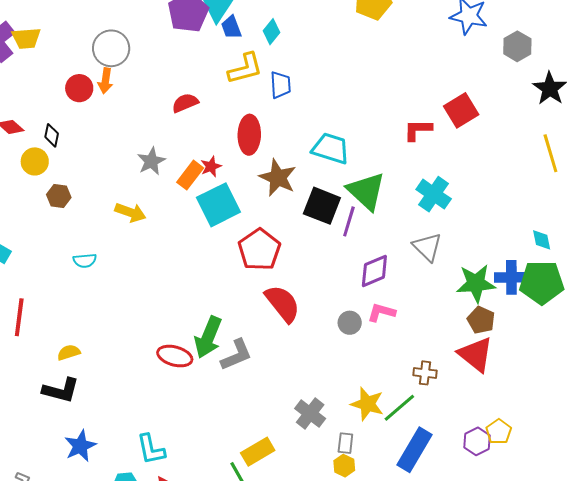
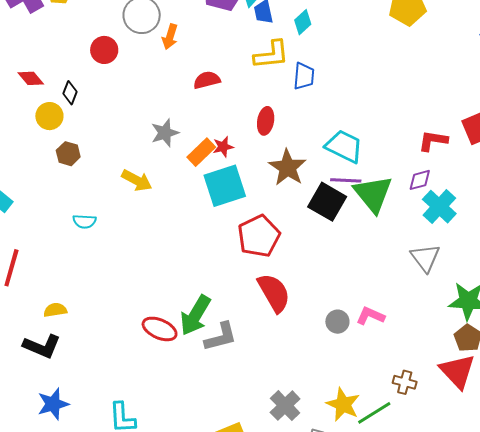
orange arrow: (105, 81) -> (170, 37), moved
red ellipse: (249, 135) -> (266, 121), size x0.7
purple line: (349, 221) -> (346, 180), moved, turned 68
purple diamond: (374, 271) -> (420, 180), moved, size x0.7

